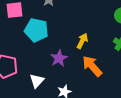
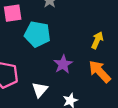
yellow arrow: (82, 41) -> (97, 40), moved

